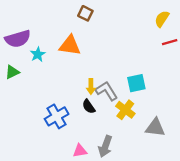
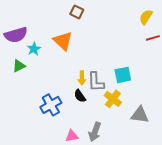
orange triangle: (70, 45) -> (63, 41), turned 35
green triangle: (12, 72) -> (19, 66), moved
gray L-shape: (106, 91) -> (96, 82), turned -150

